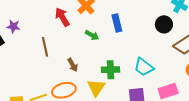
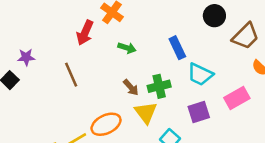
red arrow: (62, 17) -> (85, 33), turned -114
blue rectangle: (117, 23) -> (177, 48), moved
brown arrow: (73, 65) -> (131, 87), moved

